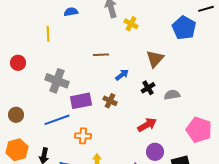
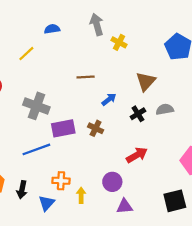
yellow line: (48, 34) -> (26, 54), turned 49
gray semicircle: (172, 95) -> (165, 109), moved
orange cross: (83, 136) -> (61, 181), moved
purple circle: (155, 152) -> (112, 182), moved

